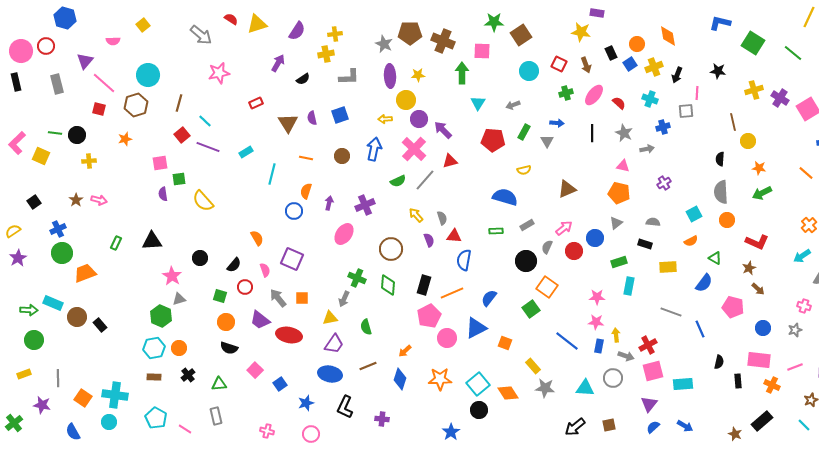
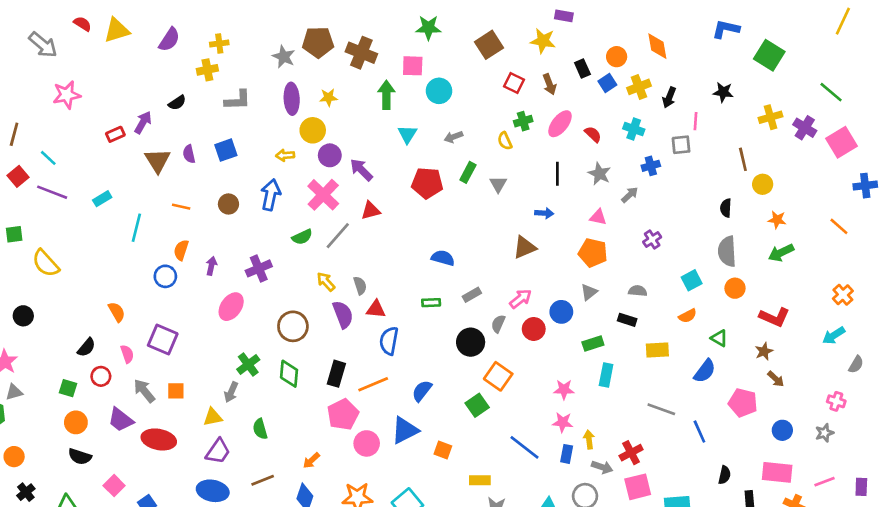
brown square: (521, 35) -> (489, 45), moved
green line: (793, 53) -> (831, 92), moved
purple arrow: (278, 63) -> (143, 122), moved
cyan circle: (529, 71) -> (439, 91), moved
blue arrow: (557, 123) -> (544, 213), moved
gray arrow: (647, 149) -> (630, 195), turned -32
yellow semicircle: (524, 170) -> (505, 141), moved, turned 80
blue semicircle: (505, 197) -> (443, 258), size x0.7
purple semicircle: (429, 240) -> (343, 315), size x1.5
black circle: (200, 258) -> (23, 316), moved
green cross: (357, 278) -> (248, 364), turned 30
yellow rectangle: (533, 366) -> (480, 480), turned -49

